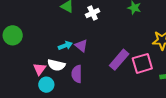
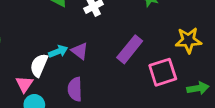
purple rectangle: (119, 60) -> (130, 49), moved
white semicircle: (56, 65) -> (39, 65), moved, turned 102

